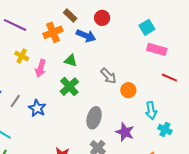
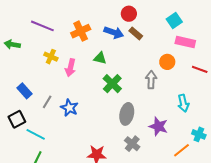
brown rectangle: (70, 16) -> (136, 33), moved
gray arrow: (108, 76) -> (151, 80), moved, turned -132
green cross: (69, 87) -> (112, 84), moved
orange circle: (128, 90) -> (167, 62), moved
cyan cross: (165, 130) -> (199, 134), moved

